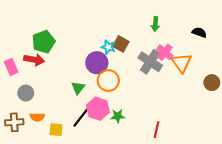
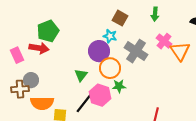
brown square: (121, 44) -> (120, 18), moved
gray cross: (150, 62) -> (136, 51), moved
green star: (118, 116) -> (119, 86), moved
orange semicircle: (37, 117) -> (42, 103), size x1.6
brown cross: (14, 122) -> (20, 89), moved

